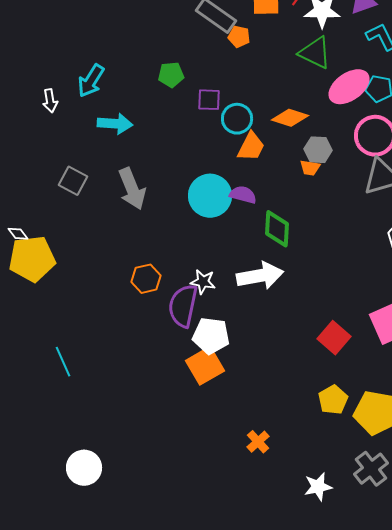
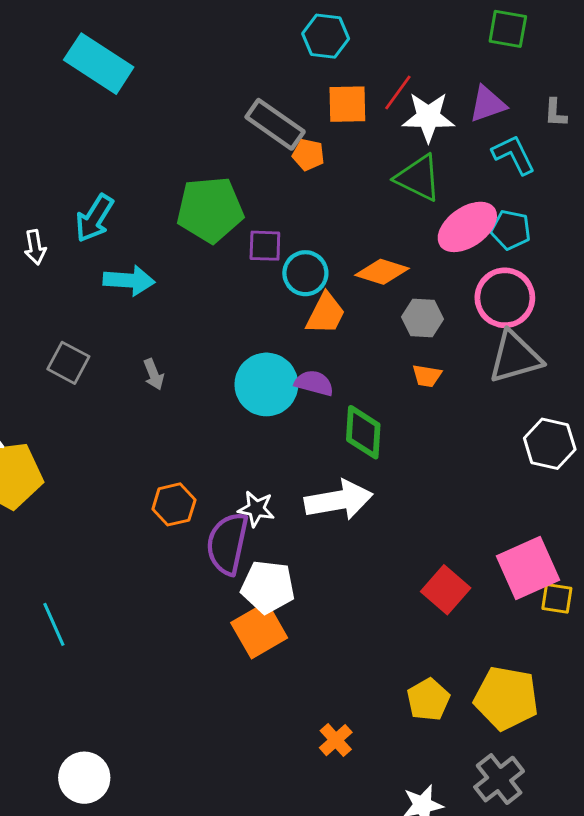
green pentagon: (171, 75) -> (210, 210), size x1.8
orange trapezoid: (310, 168) -> (427, 376), moved
gray arrow: (132, 189) -> (154, 374), size x0.5
yellow pentagon: (333, 400) -> (428, 700), moved

